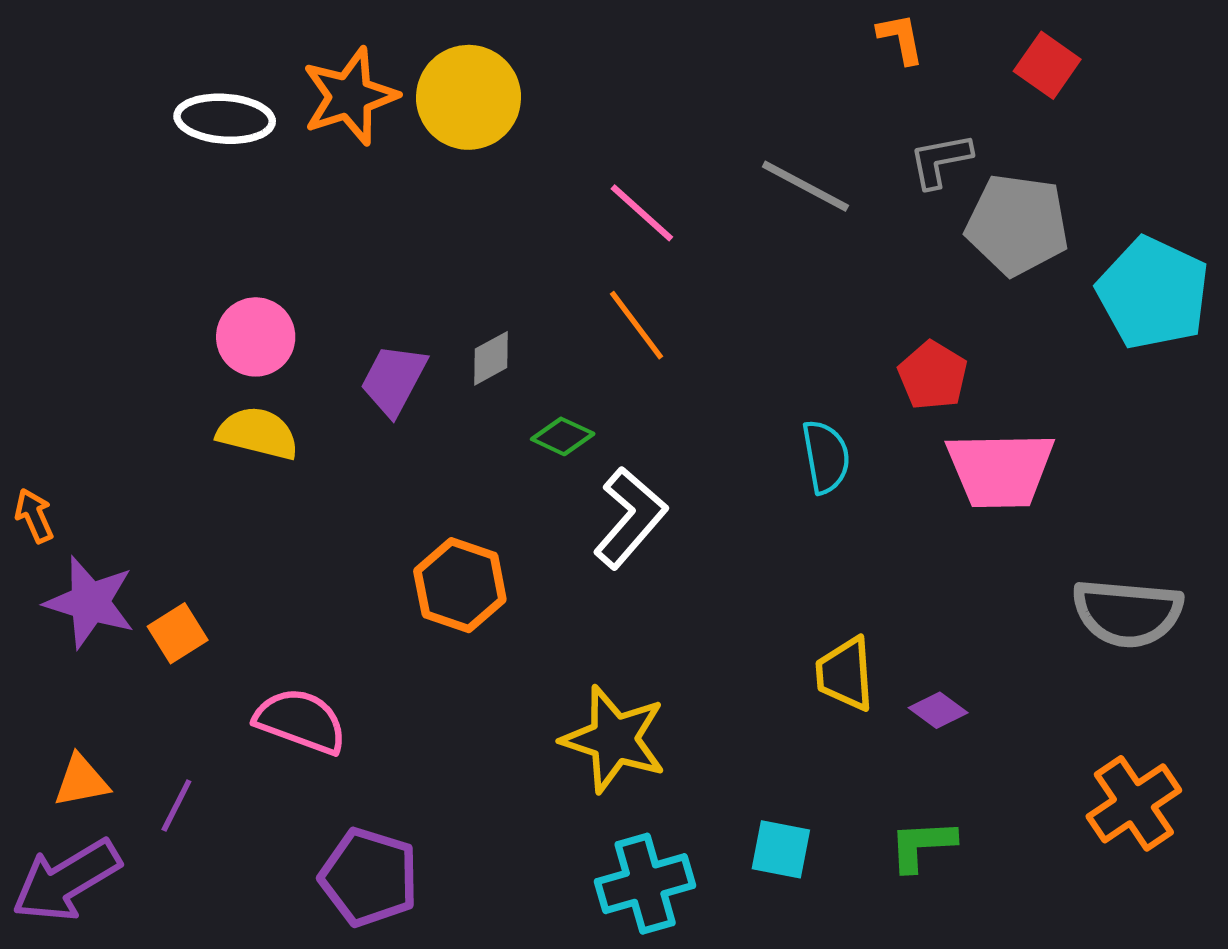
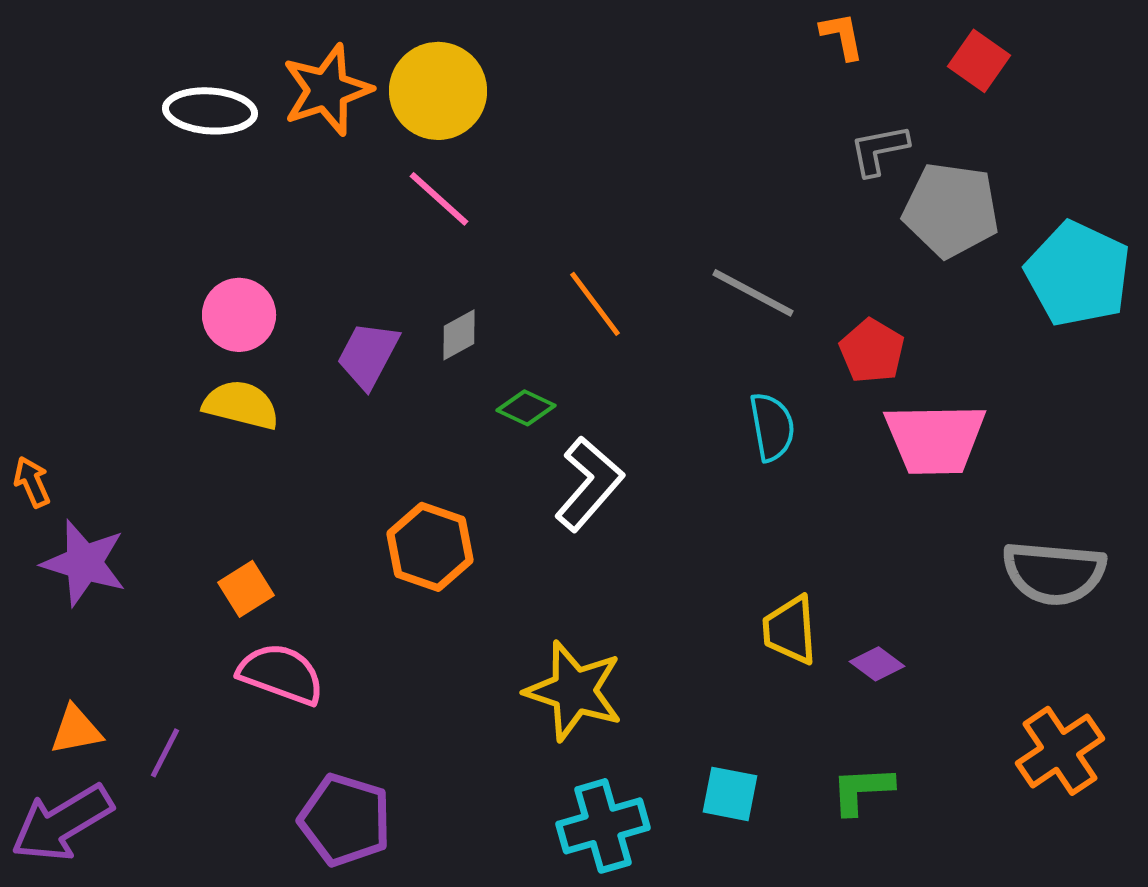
gray line: (805, 186) -> (753, 293), moved
pink line: (642, 213) -> (439, 199), moved
orange square: (178, 633) -> (246, 589), moved

